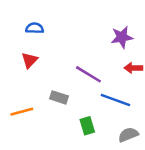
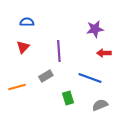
purple line: (88, 74) -> (59, 51), moved, turned 55
gray rectangle: (59, 97) -> (46, 76), turned -48

